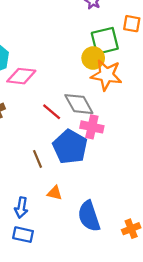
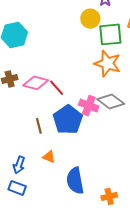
yellow circle: (93, 58) -> (90, 19), moved
pink diamond: (21, 76) -> (36, 83), moved
gray diamond: (79, 104) -> (111, 101), moved, turned -32

